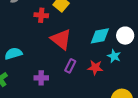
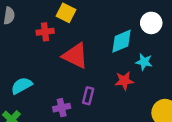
white circle: (125, 36) -> (151, 23), moved
purple rectangle: (70, 66) -> (88, 96), moved

